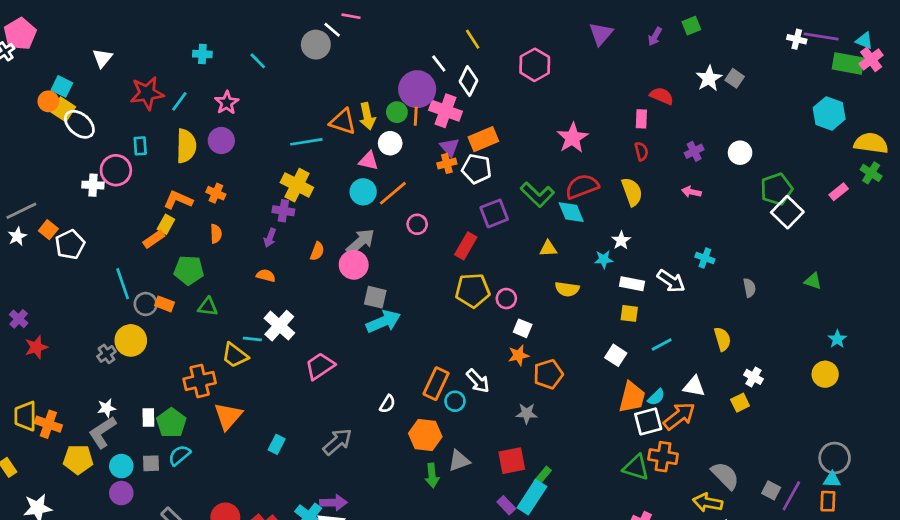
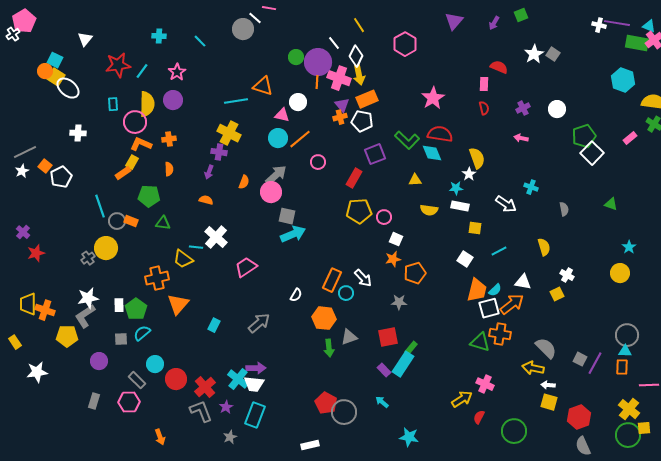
green circle: (397, 112) -> (296, 57), moved
yellow arrow: (367, 116) -> (359, 75), moved
pink circle: (116, 170) -> (135, 122), moved
red semicircle: (582, 186) -> (440, 134), turned 30
yellow semicircle: (632, 192) -> (477, 158), moved
orange cross: (216, 193) -> (169, 139), turned -32
white rectangle: (632, 284) -> (460, 206), moved
white star: (106, 408) -> (88, 298), size x1.5
cyan circle: (121, 466) -> (155, 364), moved

